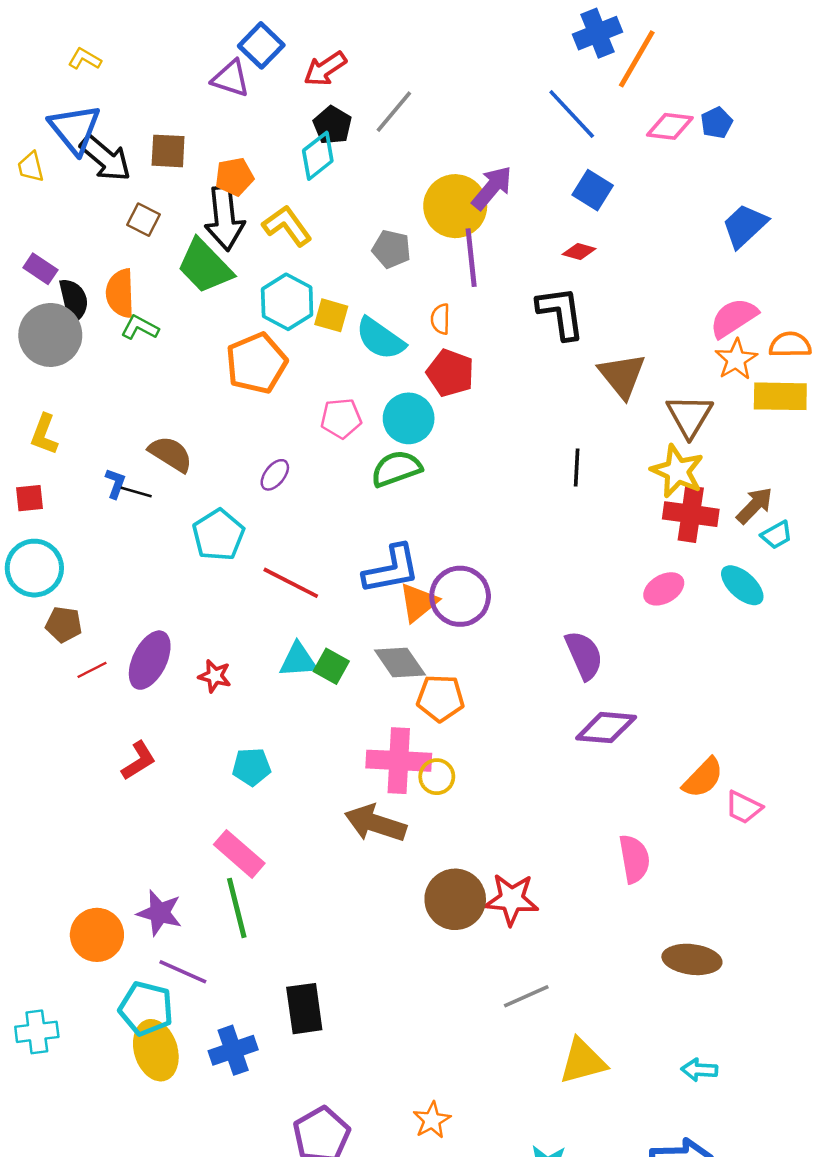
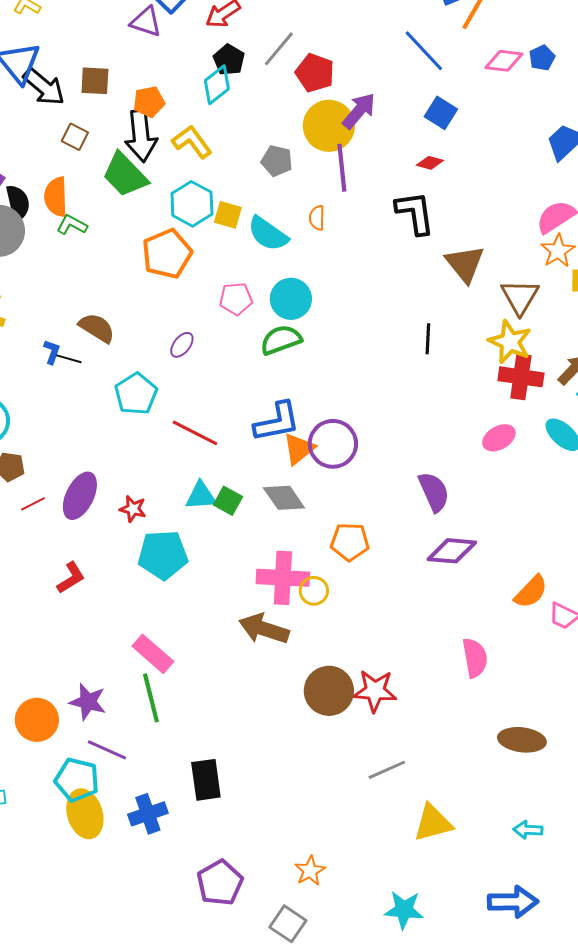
red pentagon: (450, 373) -> (315, 73), moved
orange pentagon: (440, 698) -> (350, 542), moved
cyan pentagon: (252, 767) -> (163, 555), moved, size x1.6

